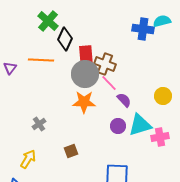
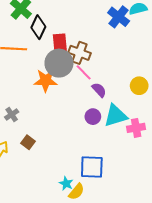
blue cross: (143, 29) -> (119, 17), turned 30
orange star: (84, 102) -> (46, 81), moved
brown square: (71, 151) -> (28, 142), moved, turned -32

